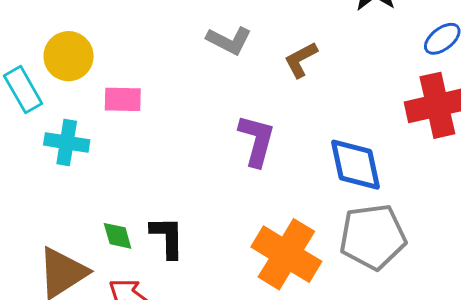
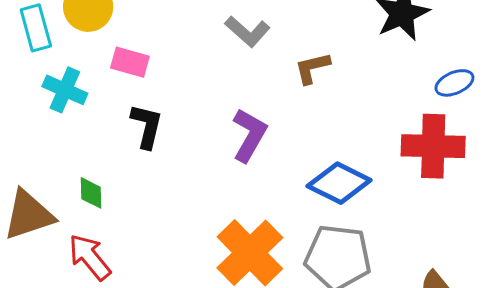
blue diamond: (355, 165) -> (339, 183), turned -66
black L-shape: (167, 237) -> (147, 126), moved

